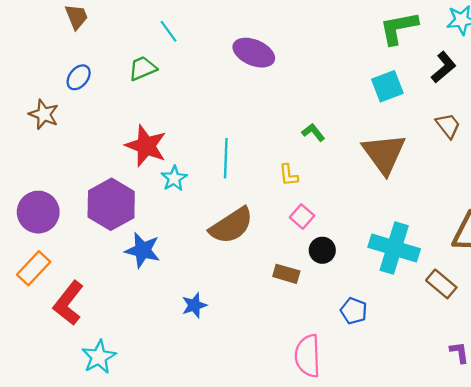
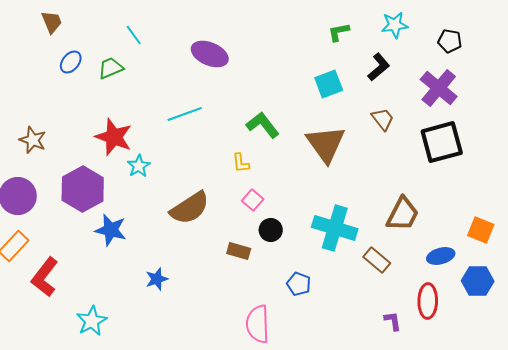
green L-shape: (399, 28) -> (339, 32), size x0.6
blue ellipse: (79, 77) -> (71, 62), moved
brown star: (44, 114) -> (33, 140), moved
green L-shape: (313, 132) -> (263, 125), size x1.6
cyan line: (226, 158) -> (185, 114), moved, turned 68
cyan star: (99, 357) -> (92, 321), moved

